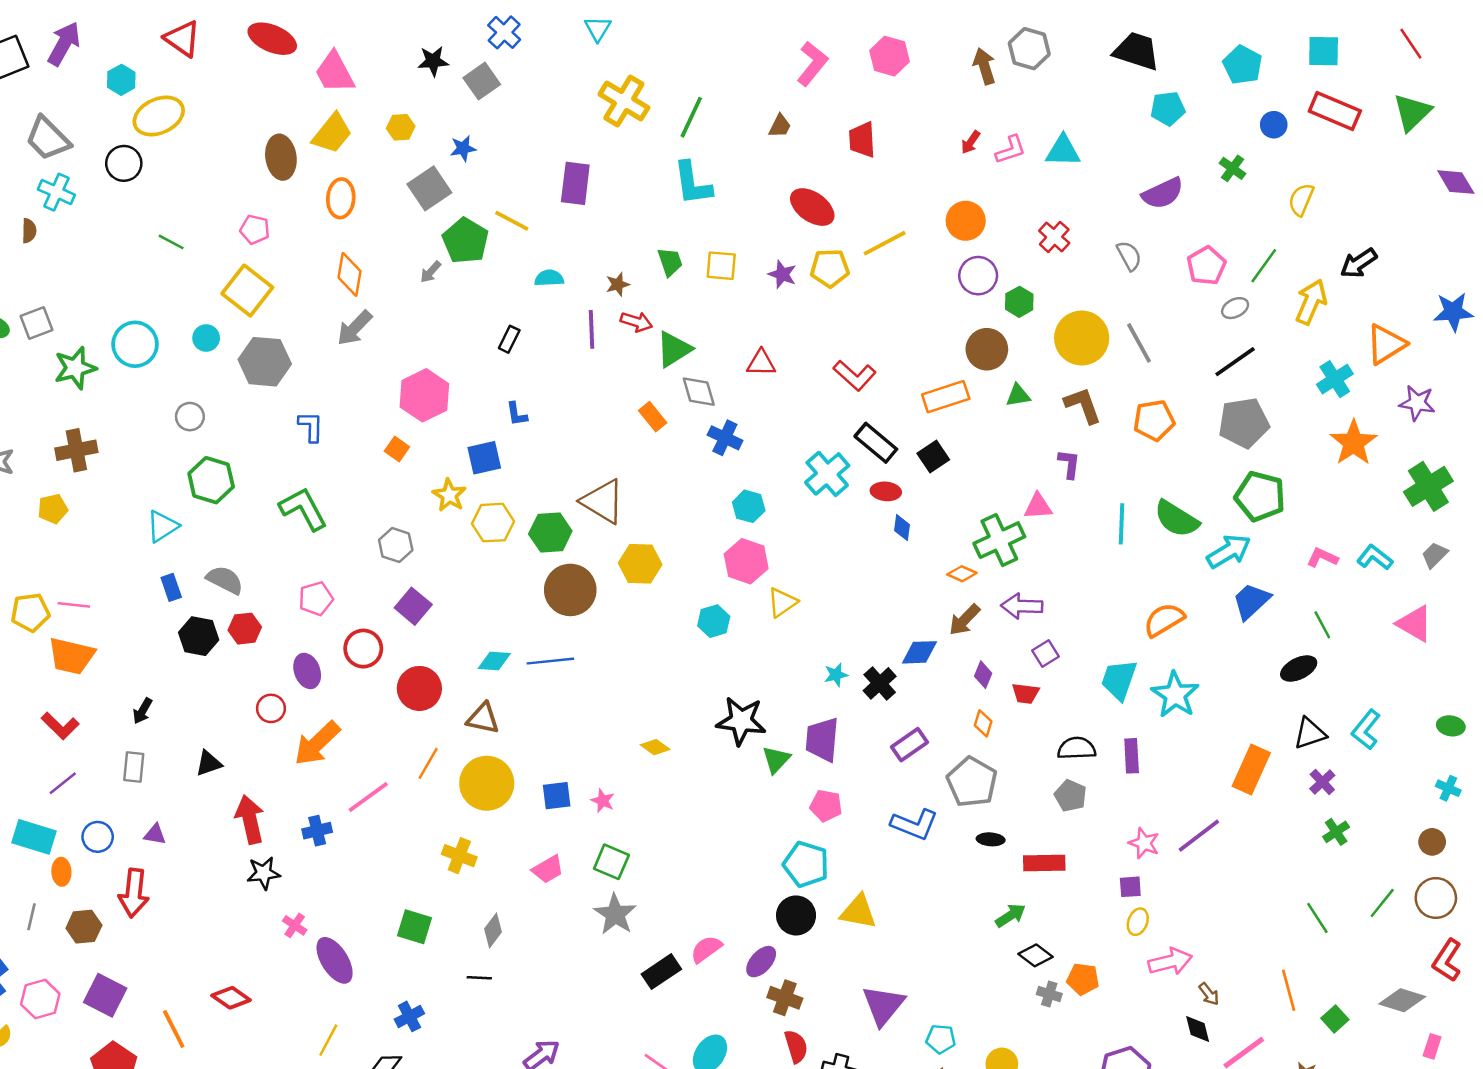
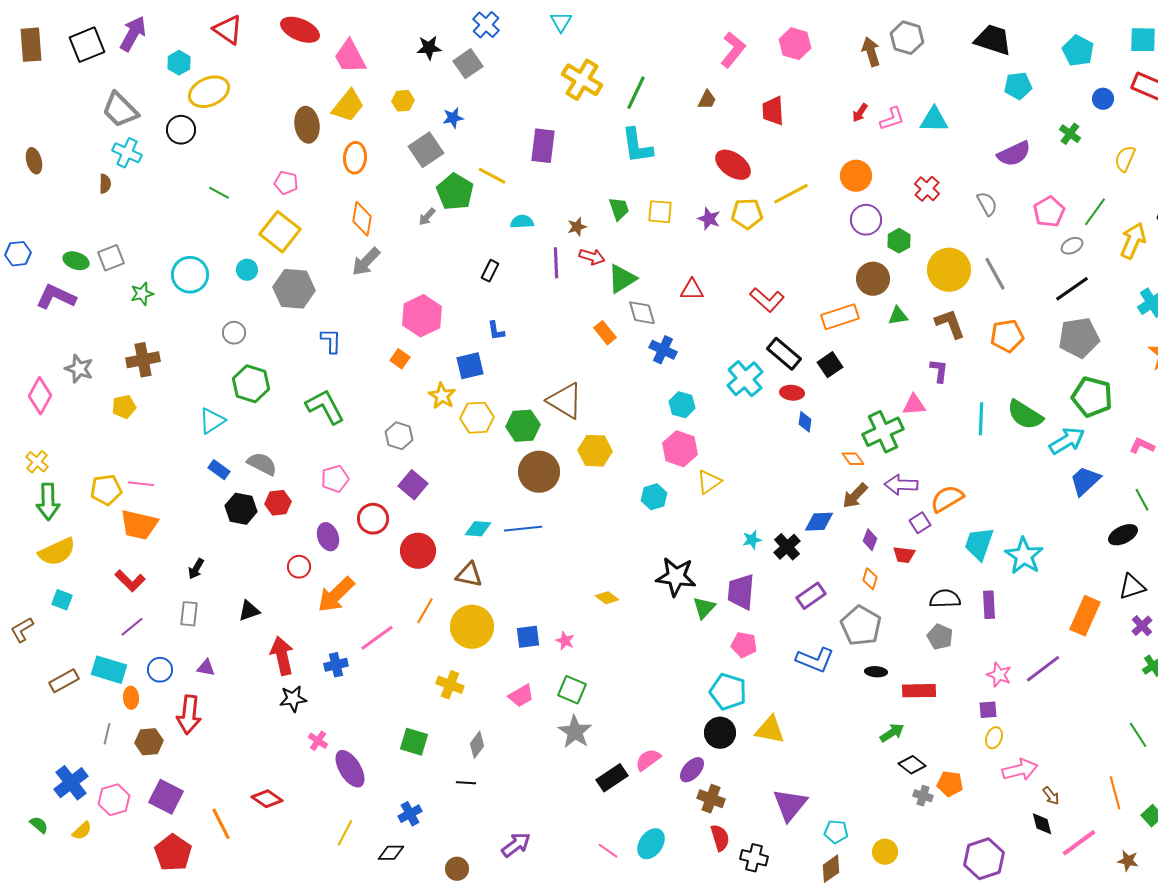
green star: (75, 368) -> (142, 294), size x0.7
orange diamond: (962, 574) -> (853, 459), turned 30
blue rectangle: (171, 587) -> (219, 470), turned -35
orange semicircle: (1164, 620) -> (947, 499), moved

